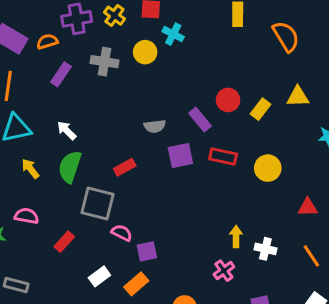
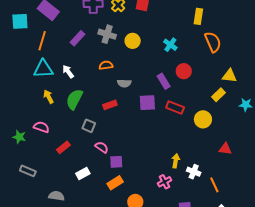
cyan cross: (173, 34) -> (170, 45), moved
orange semicircle: (286, 36) -> (213, 42), moved
orange semicircle: (47, 42) -> (106, 65), moved
yellow circle: (145, 52) -> (133, 41), moved
yellow rectangle: (260, 109) -> (219, 95), moved
gray semicircle: (155, 126) -> (124, 83), moved
white arrow: (67, 130) -> (68, 71), moved
gray square: (97, 204) -> (89, 126), size x0.6
orange line: (311, 256) -> (214, 185), moved
orange rectangle: (136, 284) -> (115, 183), moved

